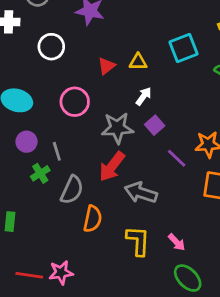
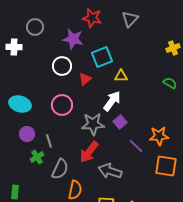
white circle: (51, 47) -> (62, 66), moved
cyan square: (184, 48) -> (102, 57), moved
yellow triangle: (138, 62) -> (121, 76), moved
white arrow: (144, 96) -> (112, 101), size x1.5

